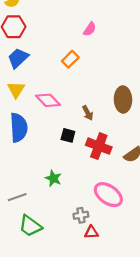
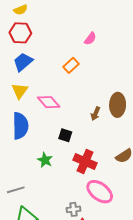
brown arrow: (88, 113) -> (95, 114), moved, turned 48
red cross: (99, 146) -> (85, 162), moved
green star: (53, 178) -> (45, 160), moved

